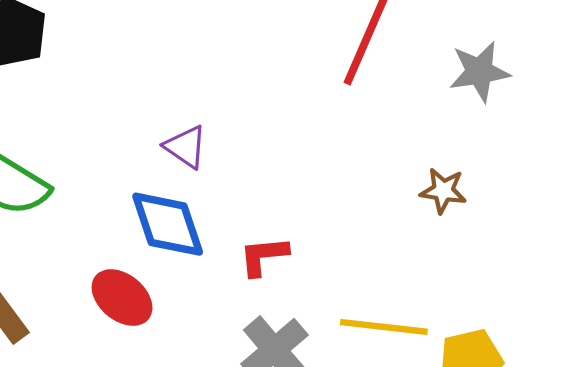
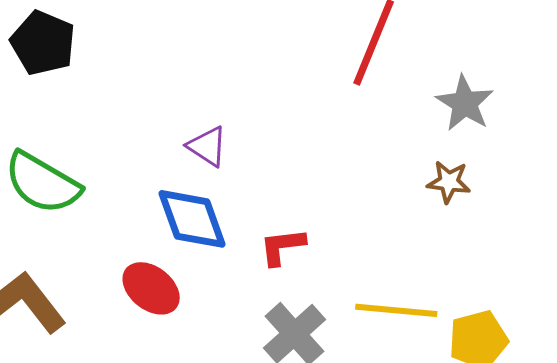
gray star: (479, 72) -> (465, 103), moved, turned -30

